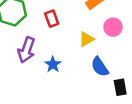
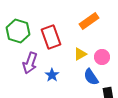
red rectangle: (52, 19) -> (51, 37), size x1.6
pink circle: (113, 27) -> (102, 57), moved

